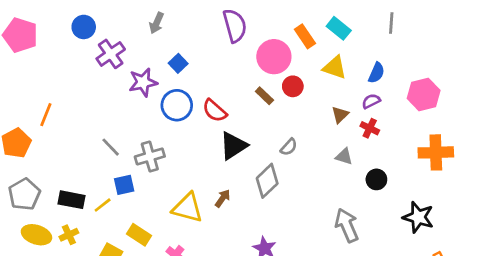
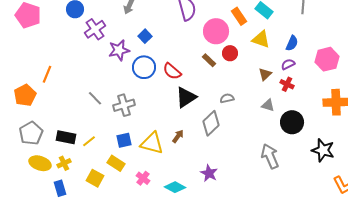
gray semicircle: (289, 147) -> (227, 98), turned -144
black circle: (376, 179) -> (292, 122), size x1.5
blue square: (124, 185) -> (124, 140), moved

